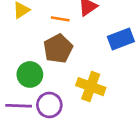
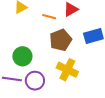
brown pentagon: (58, 49) -> (61, 40), moved

